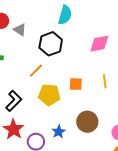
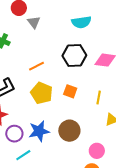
cyan semicircle: (65, 15) -> (81, 22), turned 48
black hexagon: (51, 44) -> (74, 56), moved
blue star: (59, 132) -> (39, 131), size x1.5

